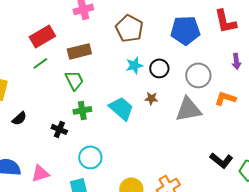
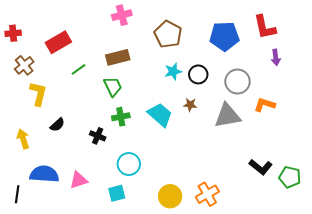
red rectangle: (42, 36) -> (58, 42), moved
purple arrow: (236, 61) -> (276, 57), moved

